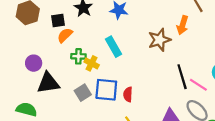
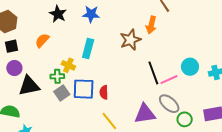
black square: (58, 20) -> (12, 46), moved
cyan rectangle: (114, 47) -> (88, 49), turned 48
green cross: (78, 56) -> (57, 76), moved
pink line: (198, 85) -> (169, 80), turned -54

